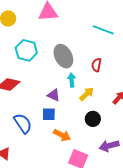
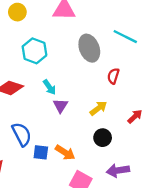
gray ellipse: (63, 56) -> (89, 48), moved
cyan arrow: (72, 80) -> (49, 87), moved, turned 144
purple triangle: (54, 95) -> (60, 106), turned 32
blue square: (49, 114) -> (41, 152), moved

